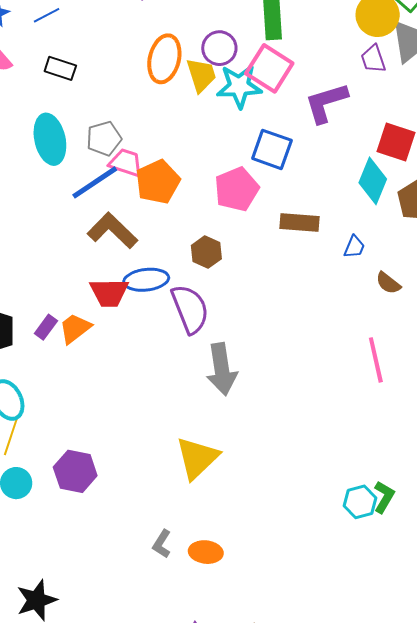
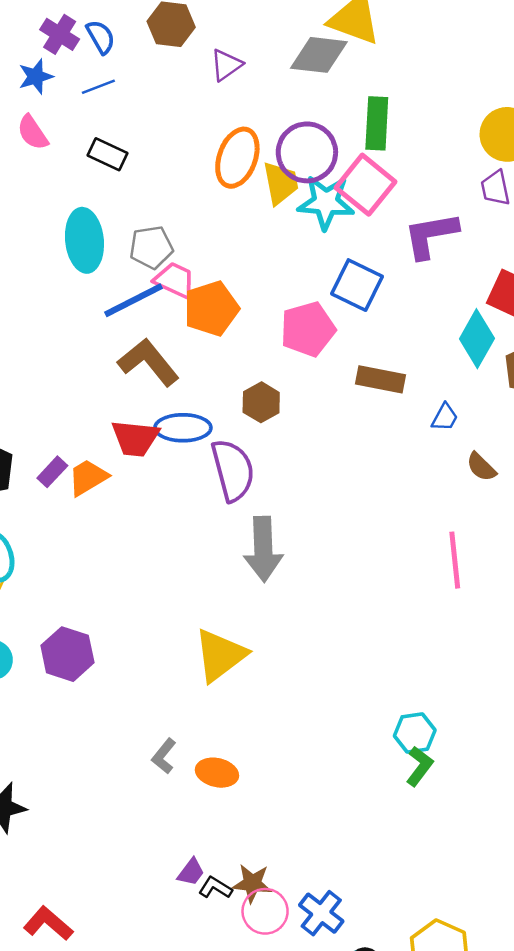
purple circle: (219, 48) -> (307, 152), size x1.4
green L-shape: (384, 497) -> (419, 766), moved

